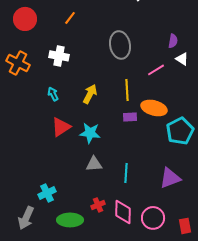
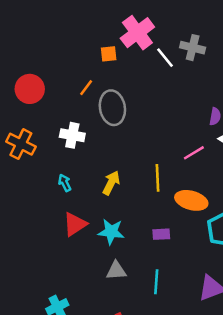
gray ellipse: (120, 45) -> (112, 108), moved
purple rectangle: (130, 117) -> (161, 234), moved

